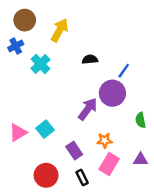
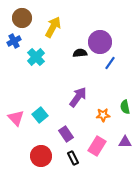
purple circle: (112, 93) -> (100, 42), moved
pink triangle: (18, 133) -> (16, 118), turned -42
orange star: (105, 140) -> (103, 115), moved

